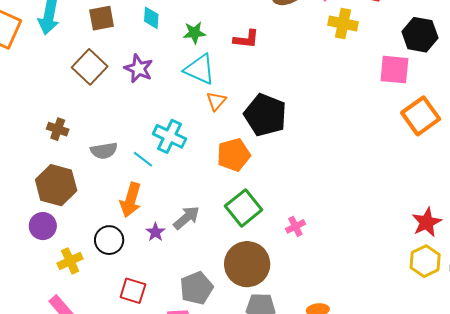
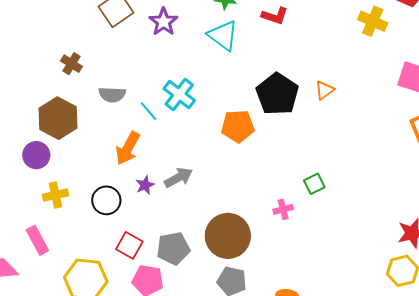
orange triangle: (216, 101) -> (325, 90), moved
green square: (244, 208) -> (314, 184), moved, size x0.6
black circle: (109, 240) -> (106, 200), moved
red square: (133, 291) -> (129, 245), moved

